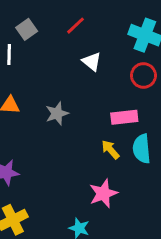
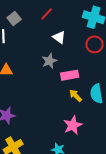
gray star: (57, 113) -> (49, 61), moved
pink rectangle: (124, 117) -> (70, 75), moved

